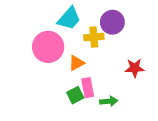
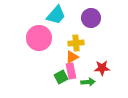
yellow cross: (94, 37) -> (76, 43), moved
orange triangle: (77, 63) -> (72, 57), moved
red star: (135, 68) -> (102, 68), moved

